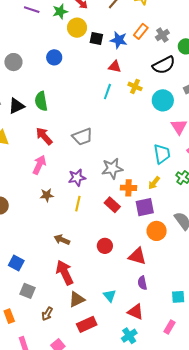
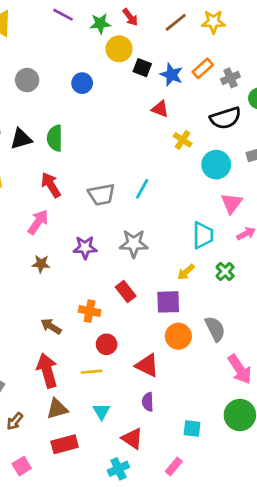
cyan line: (107, 92) -> (142, 189), moved
orange cross: (128, 188) -> (90, 311), moved
yellow line: (78, 204) -> (92, 372), moved, turned 63

